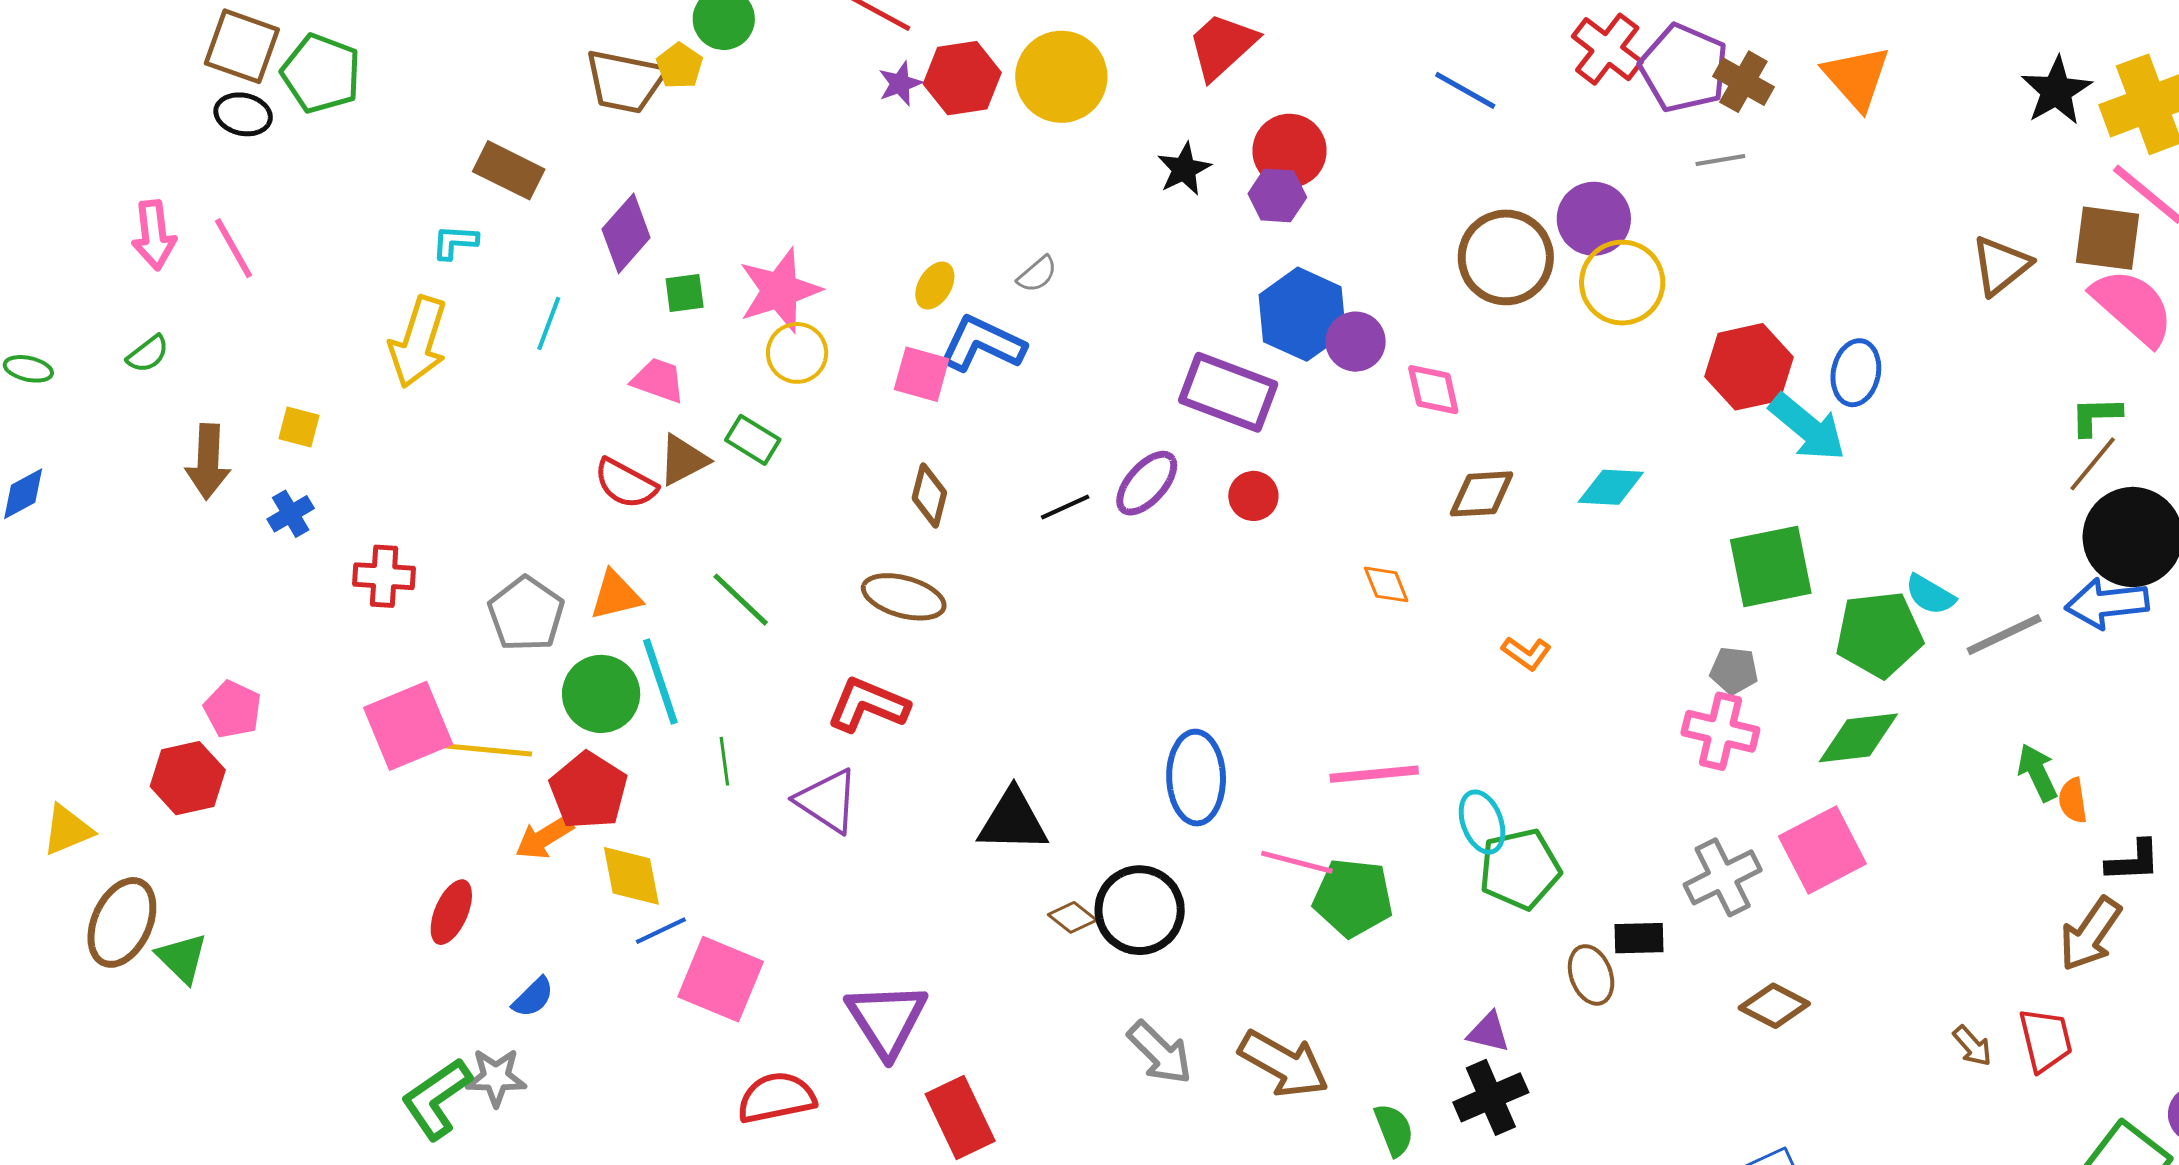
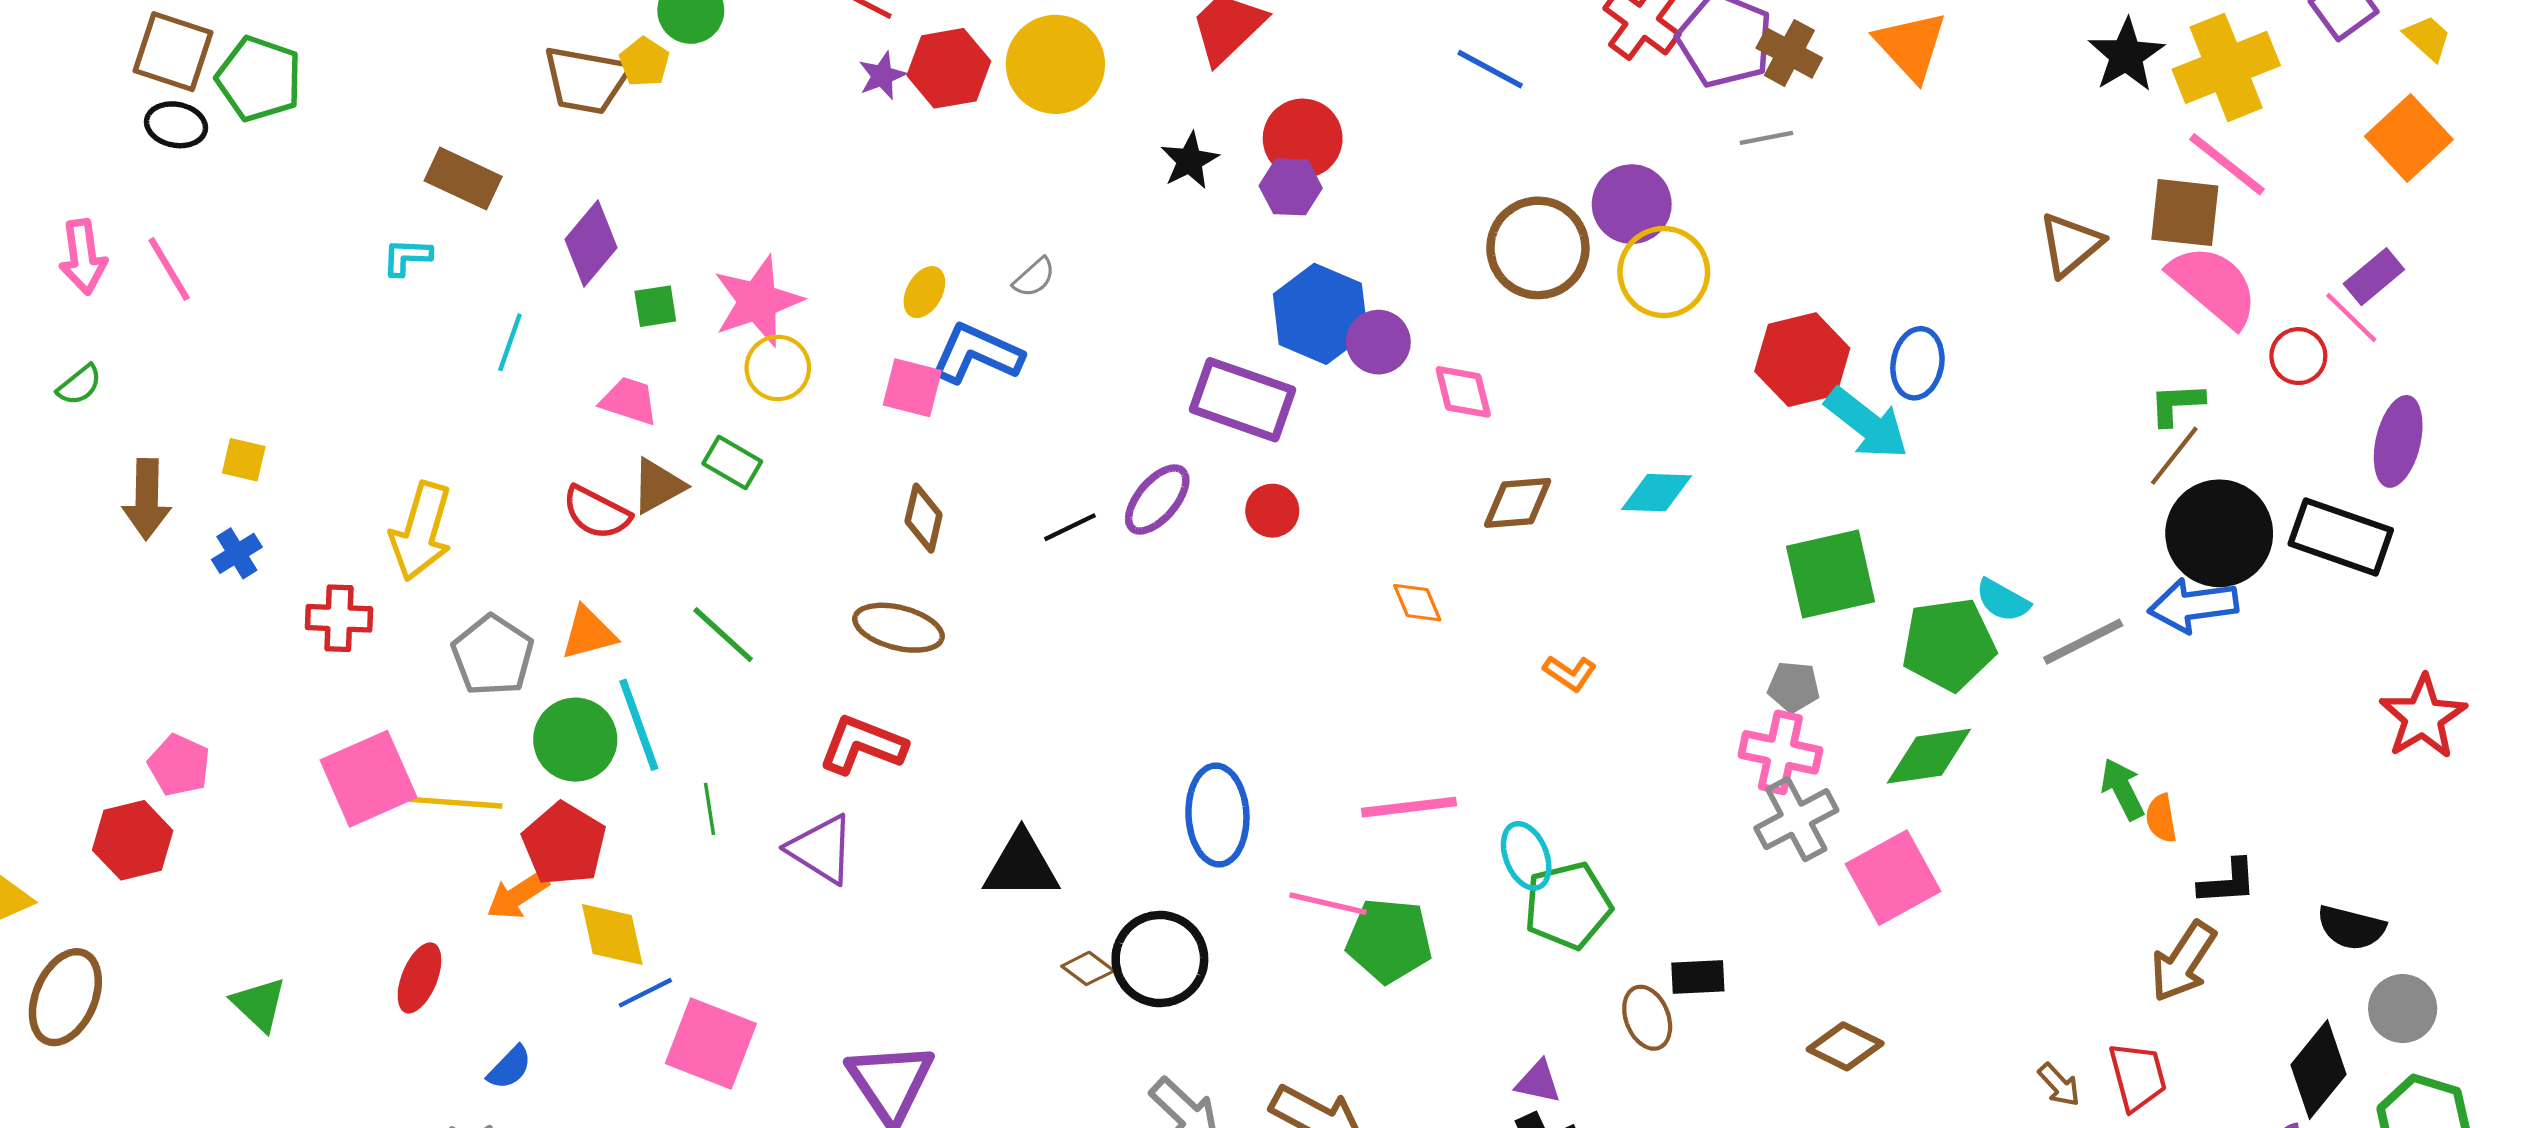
yellow arrow: (418, 342) -> (421, 531), moved
gray cross: (1723, 877) -> (1796, 819), moved
green triangle: (182, 958) -> (259, 1004), moved

